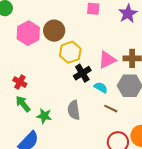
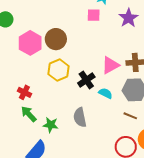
yellow hexagon: (70, 52) -> (59, 70), moved
brown line: (111, 109) -> (130, 116), moved

